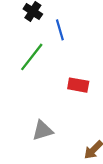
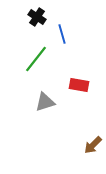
gray triangle: (43, 130) -> (45, 102), moved

